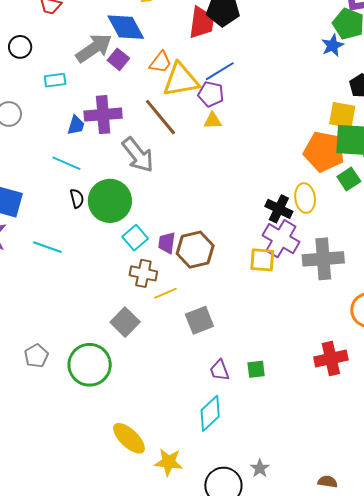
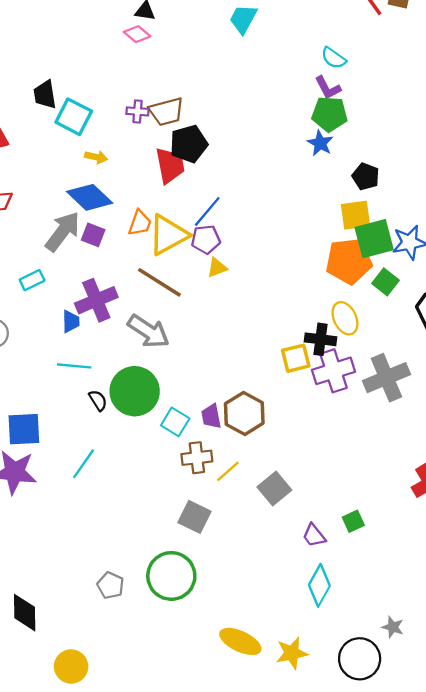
purple cross: (281, 239) -> (333, 371), turned -30
cyan line: (47, 247) -> (84, 464), turned -56
yellow square: (262, 260) -> (296, 358), moved

